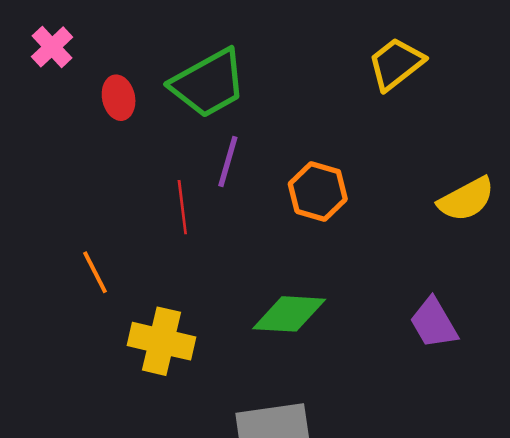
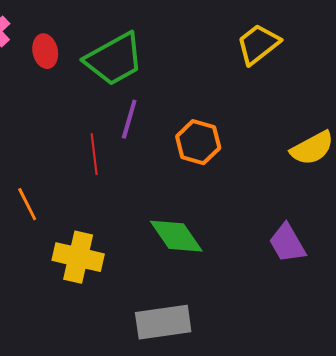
red ellipse: (119, 98) -> (45, 51), moved
green diamond: (289, 314) -> (176, 236), turned 52

